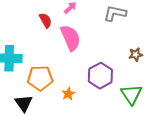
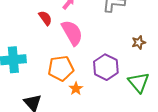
orange pentagon: (40, 78) -> (61, 68), moved

